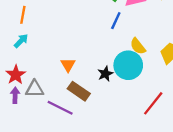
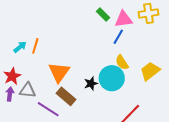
orange line: (23, 15) -> (35, 46), moved
blue line: (116, 21) -> (118, 37), moved
orange triangle: (68, 65) -> (59, 72), size x1.6

